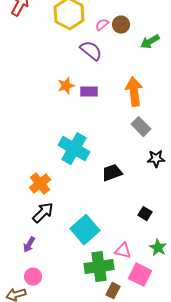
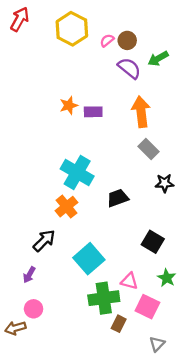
purple semicircle: (91, 51) -> (129, 68), moved
orange cross: (40, 184) -> (67, 207), moved
black square: (145, 214) -> (153, 242), size x1.5

